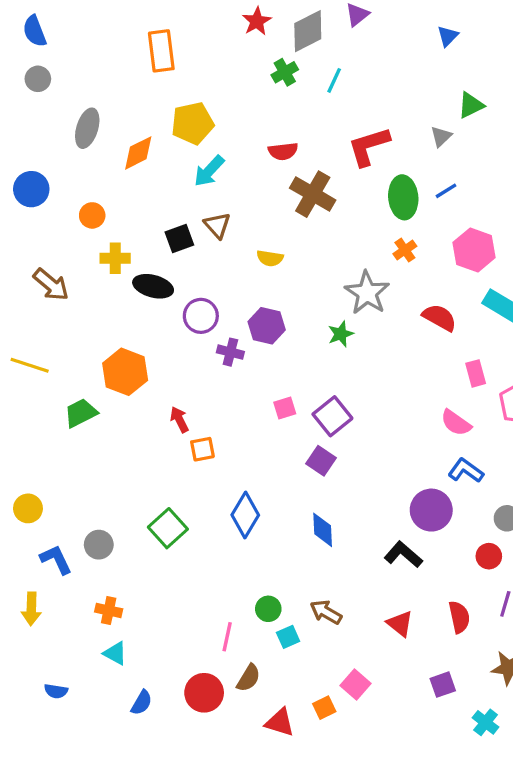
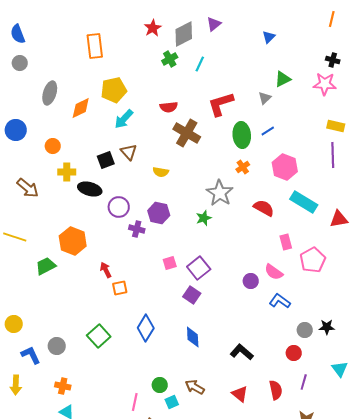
purple circle: (431, 510) -> (251, 281), moved, size x0.6

